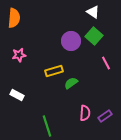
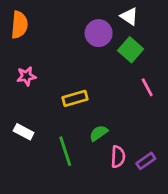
purple circle: (71, 41) -> (99, 33), moved
green semicircle: (71, 83) -> (99, 133), moved
green line: (47, 126) -> (65, 151), moved

